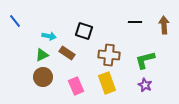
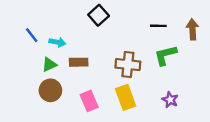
blue line: (15, 21) -> (32, 35), moved
black square: (84, 31) -> (99, 15), moved, turned 30
brown rectangle: (67, 53) -> (79, 62), turned -35
green L-shape: (145, 60) -> (165, 55), moved

